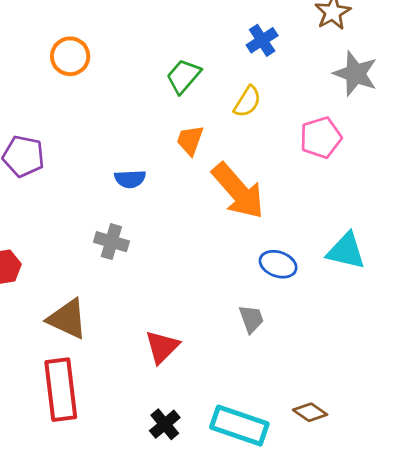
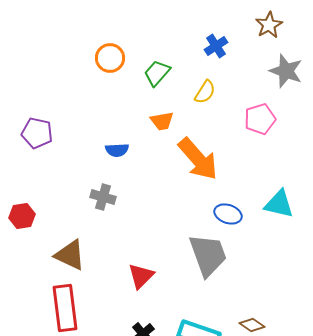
orange circle: (70, 56) -> (110, 58), moved
orange trapezoid: (190, 140) -> (162, 121), turned -120
gray trapezoid: (251, 319) -> (208, 255), size x2.0

